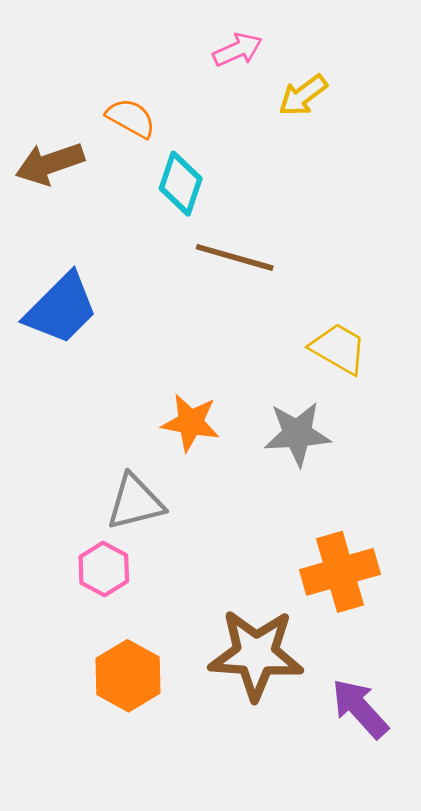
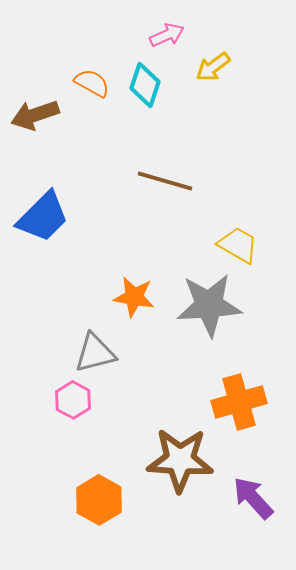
cyan diamond: (181, 184) -> (145, 85), moved
gray star: (297, 434) -> (209, 305), size x1.4
orange hexagon: (128, 676) -> (99, 500), moved

